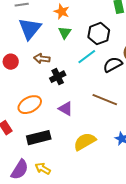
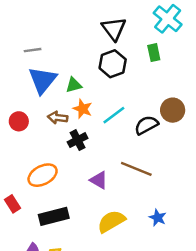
orange star: (62, 12) -> (83, 109), moved
green triangle: (65, 33) -> (74, 85), moved, turned 40
black hexagon: (99, 34) -> (113, 64), moved
purple triangle: (66, 109) -> (99, 180), moved

